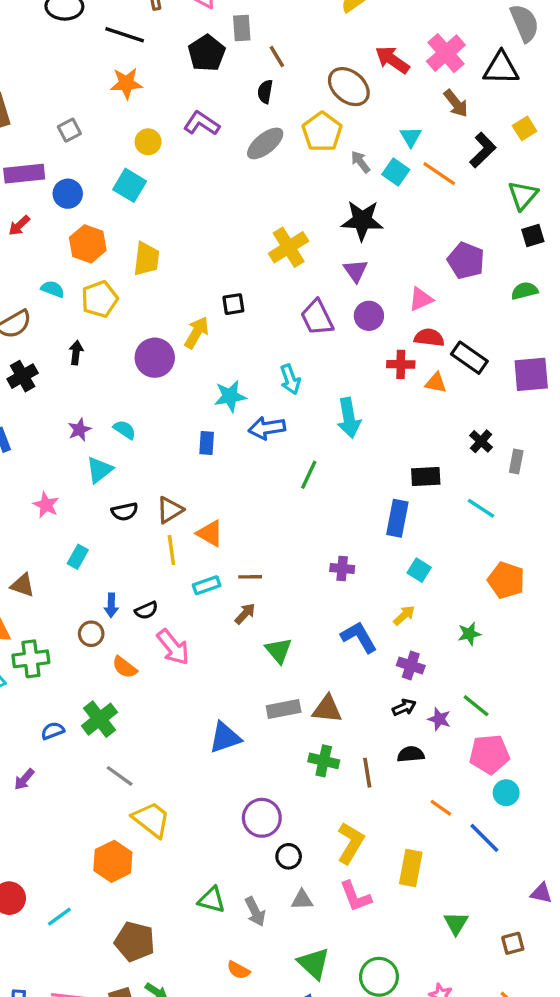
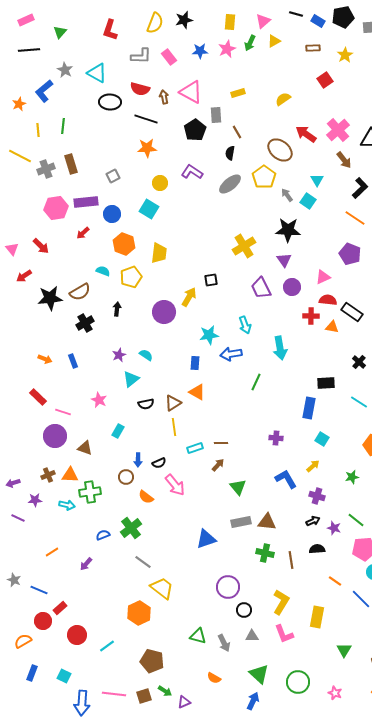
orange line: (439, 174) -> (355, 218), moved
orange triangle: (210, 533) -> (197, 392), moved

